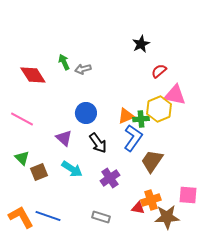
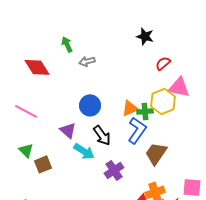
black star: (141, 44) -> (145, 36), turned -30
green arrow: (64, 62) -> (67, 44), moved
cyan arrow: (72, 169) -> (84, 151), moved

